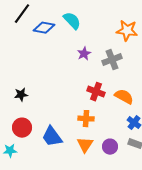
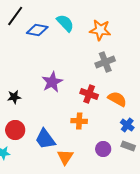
orange star: (127, 31) -> (100, 30), moved
purple star: (84, 54) -> (52, 82), moved, size x1.5
orange triangle: (85, 145) -> (65, 157), moved

